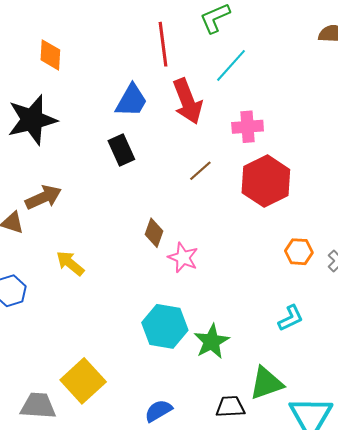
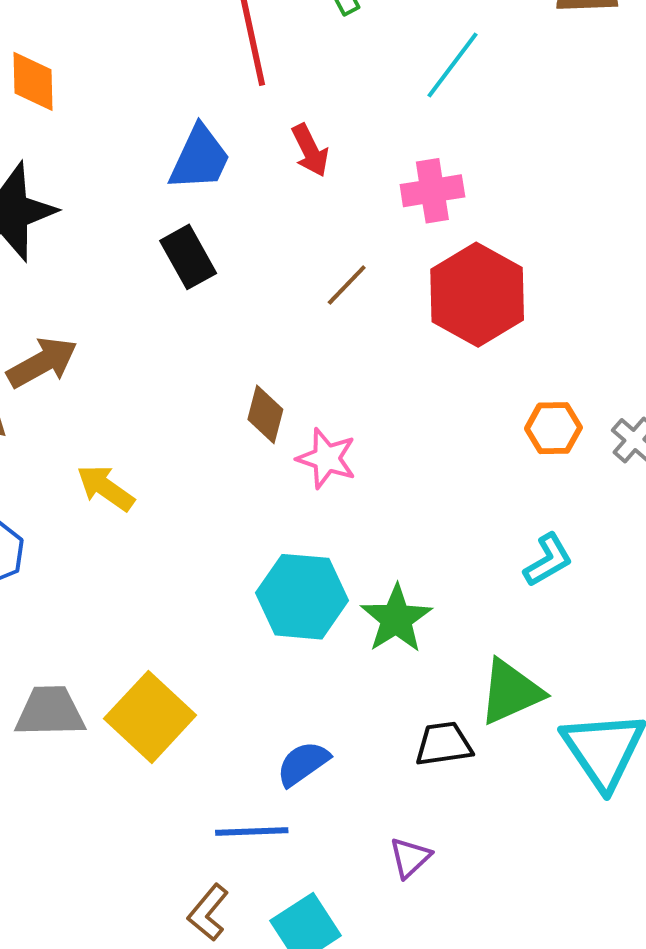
cyan line: (231, 65) -> (453, 65), moved
red arrow: (187, 101) -> (310, 150), size x0.6
gray trapezoid: (38, 406) -> (50, 712), moved

